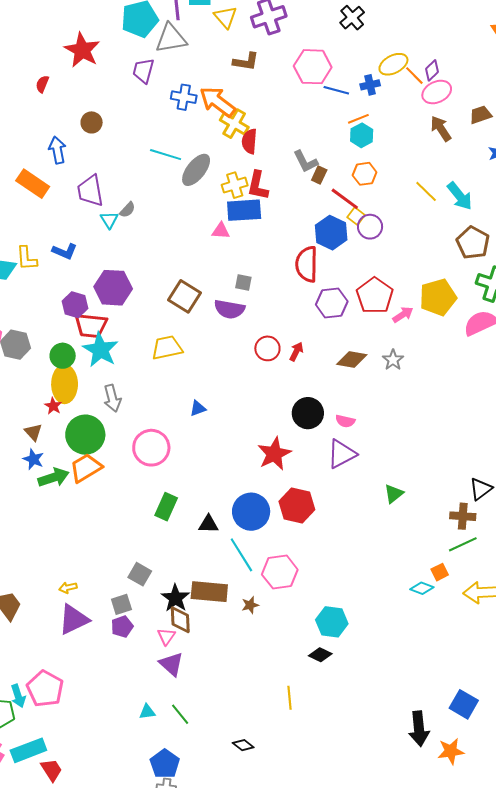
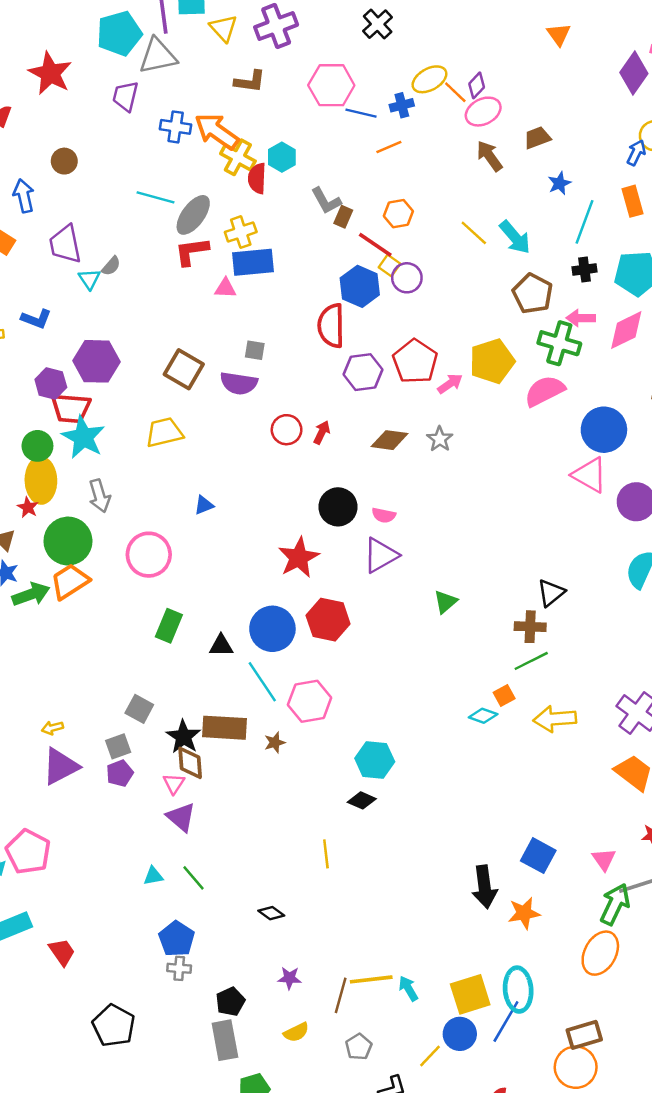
cyan hexagon: (362, 135) -> (282, 157), moved
red L-shape: (258, 186) -> (192, 251), moved, turned 72
red trapezoid: (51, 770) -> (62, 952), moved

